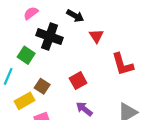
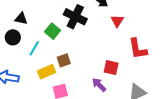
red square: (78, 81) -> (111, 68), moved, turned 35
brown square: (42, 86) -> (64, 60), turned 32

